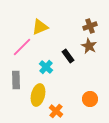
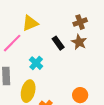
black rectangle: (68, 56) -> (58, 43), moved

